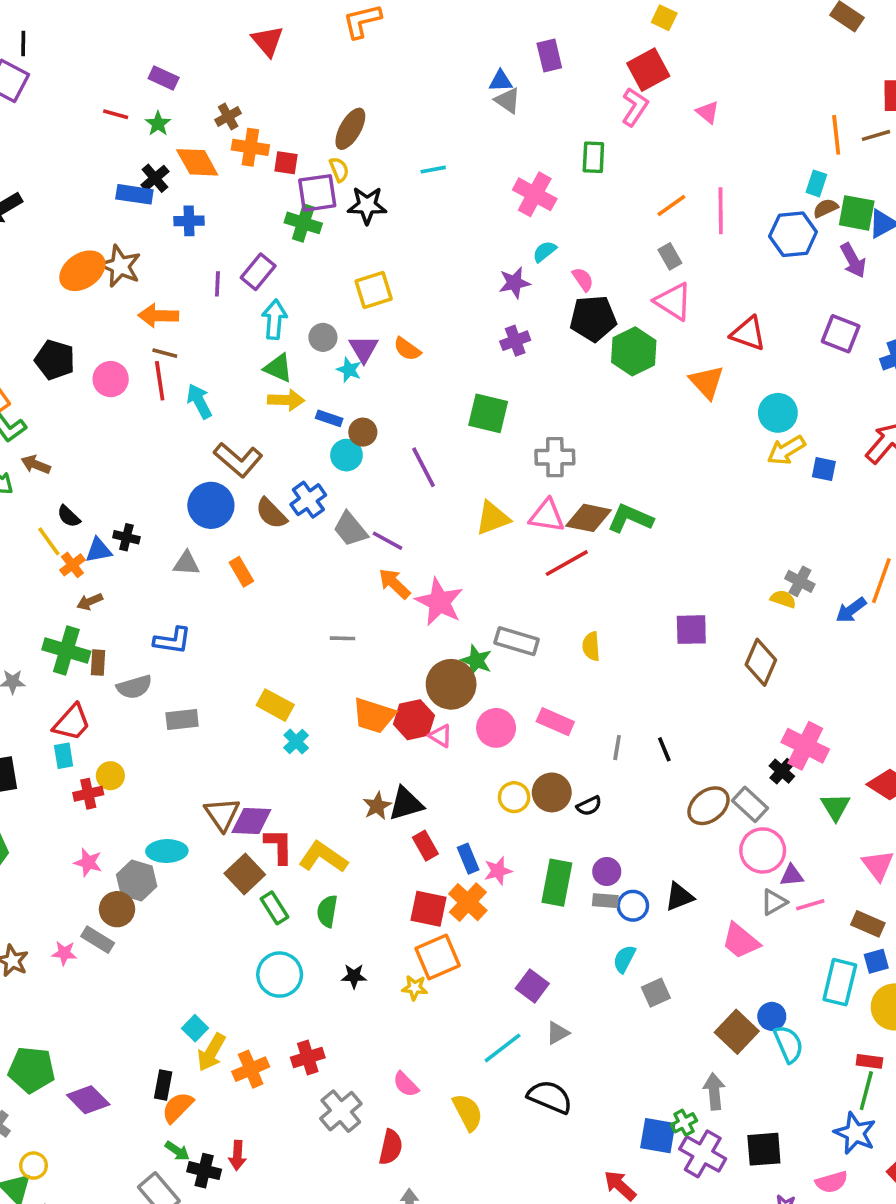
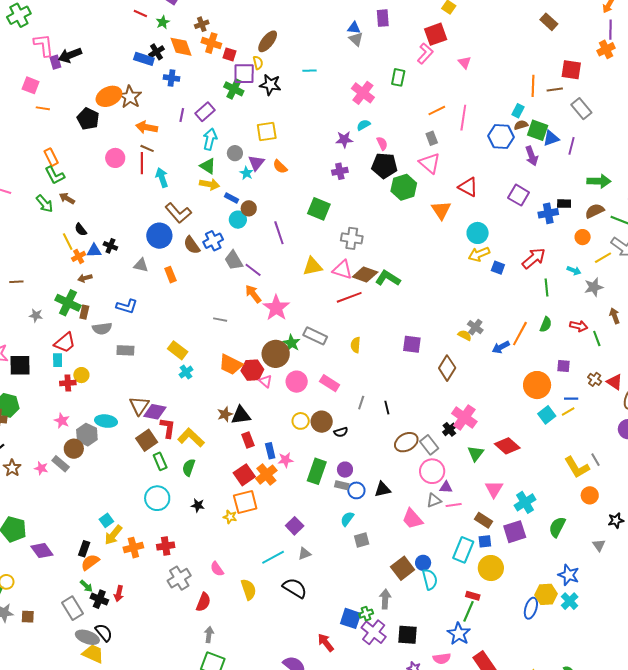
black pentagon: (55, 360) -> (88, 119), moved
red square: (428, 909) -> (244, 475), turned 35

